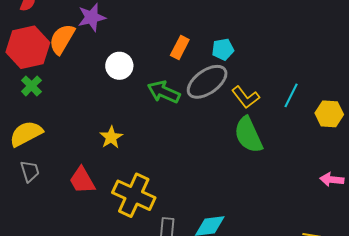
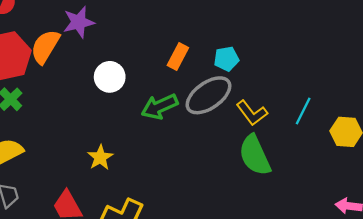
green arrow: (164, 92) -> (160, 107), turned -48

